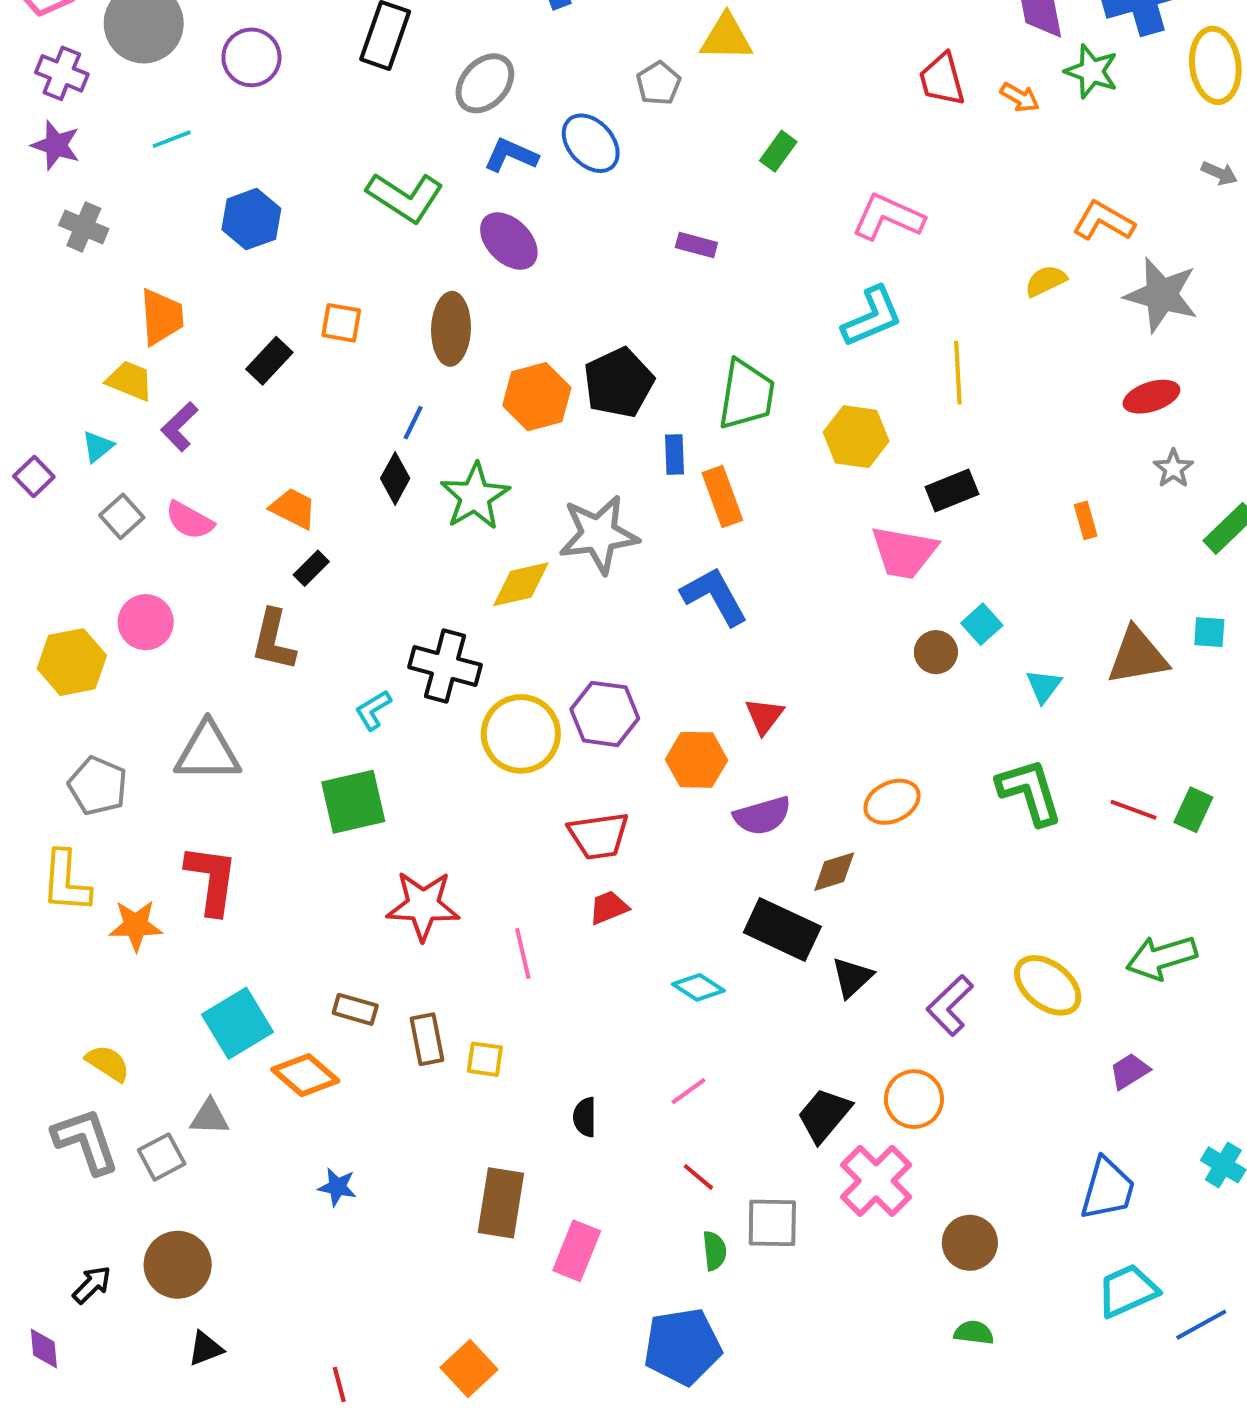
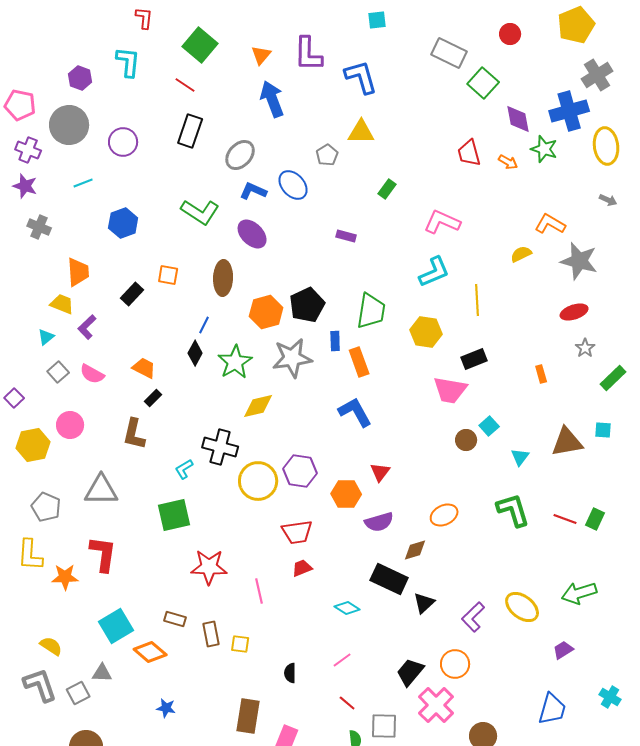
purple square: (34, 476) -> (14, 398), moved
gray star: (599, 534) -> (292, 358), moved

